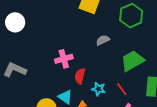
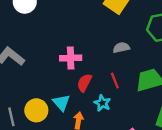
red line: (122, 89) -> (115, 81), moved

